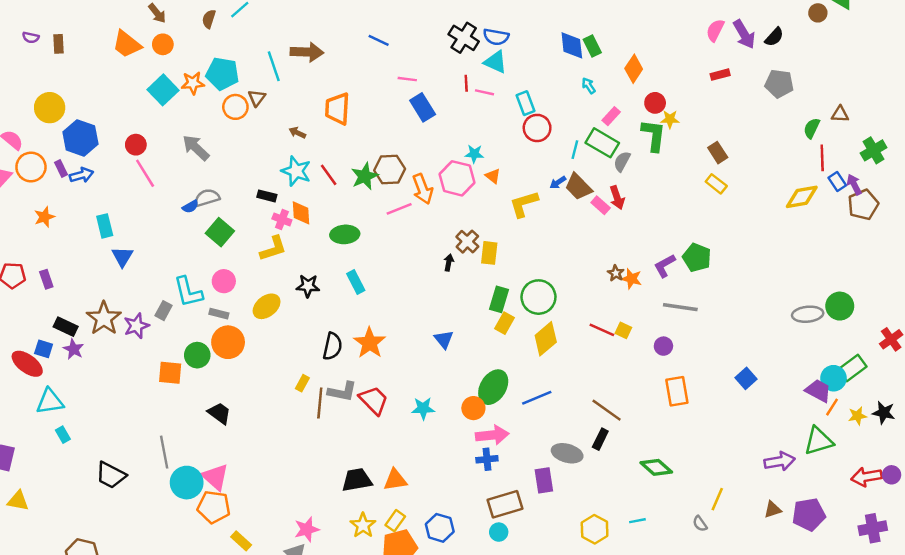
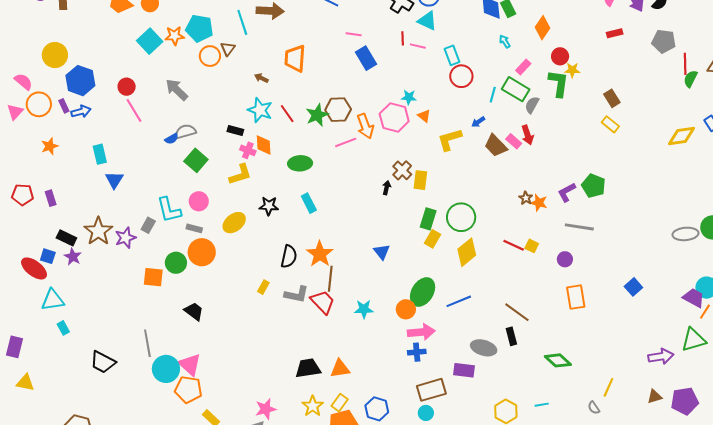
red line: (822, 158) -> (685, 64), moved
brown trapezoid: (578, 187) -> (496, 146), moved
brown line: (320, 403) -> (330, 279), moved
black rectangle: (600, 439) -> (511, 336), turned -42
purple rectangle: (544, 480) -> (464, 370), turned -75

